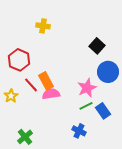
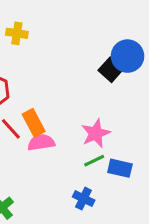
yellow cross: (43, 26) -> (17, 33), moved
blue circle: (108, 72) -> (128, 56), moved
blue rectangle: (103, 111) -> (120, 168), turned -42

